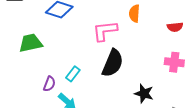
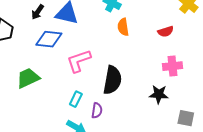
pink L-shape: (105, 31) -> (79, 61), moved
purple semicircle: (49, 84) -> (97, 110), moved
black star: (144, 93) -> (159, 94), moved

